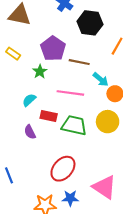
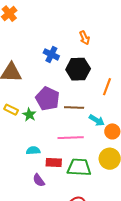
green star: (40, 71) -> (29, 115), moved
cyan semicircle: (29, 100) -> (33, 151), turned 48

